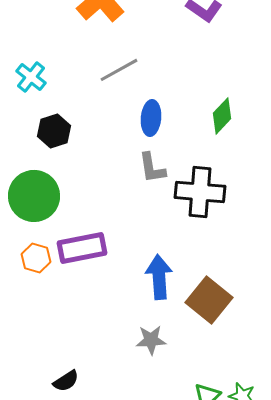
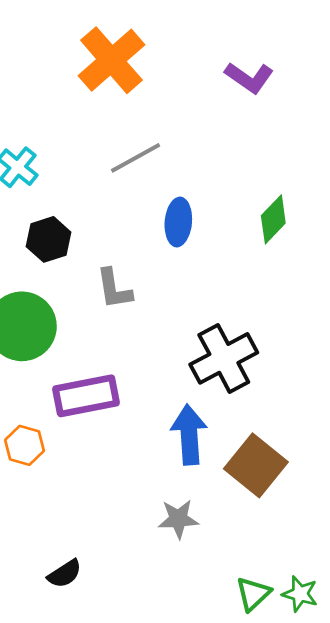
gray L-shape: (152, 168) -> (114, 289), moved
black cross: (200, 192) -> (224, 358), moved, turned -33
orange hexagon: (36, 258) -> (25, 445), moved

